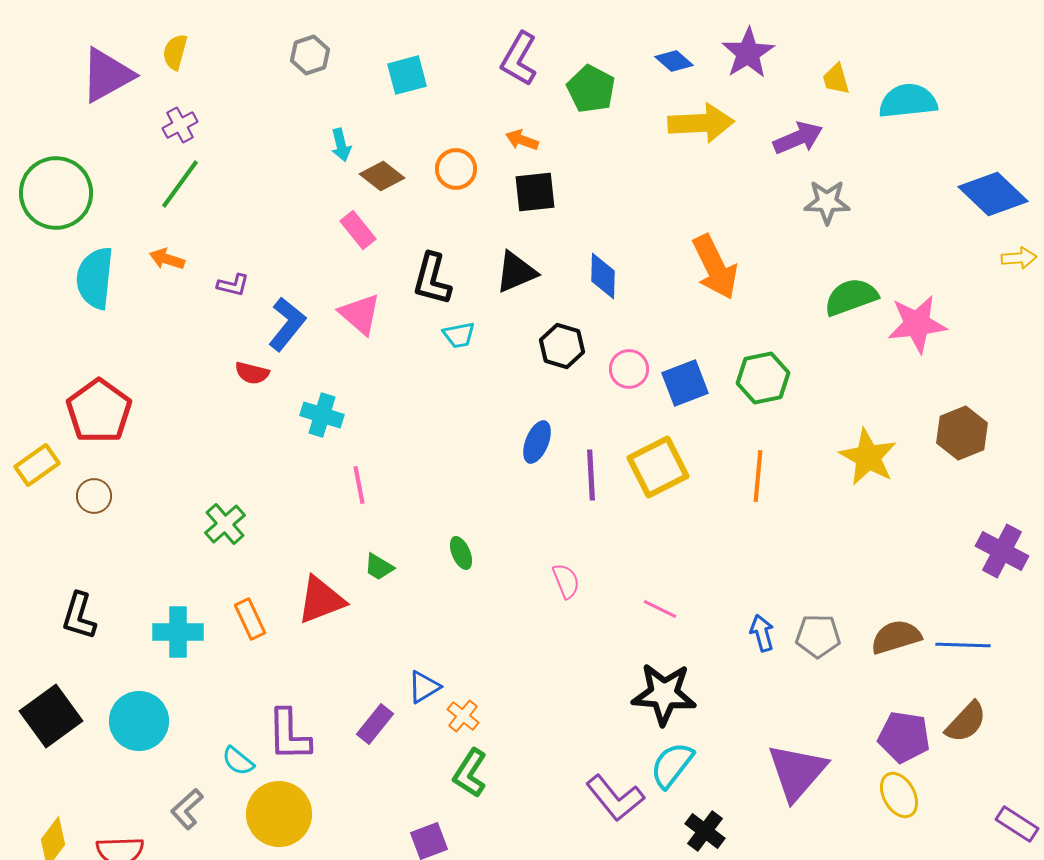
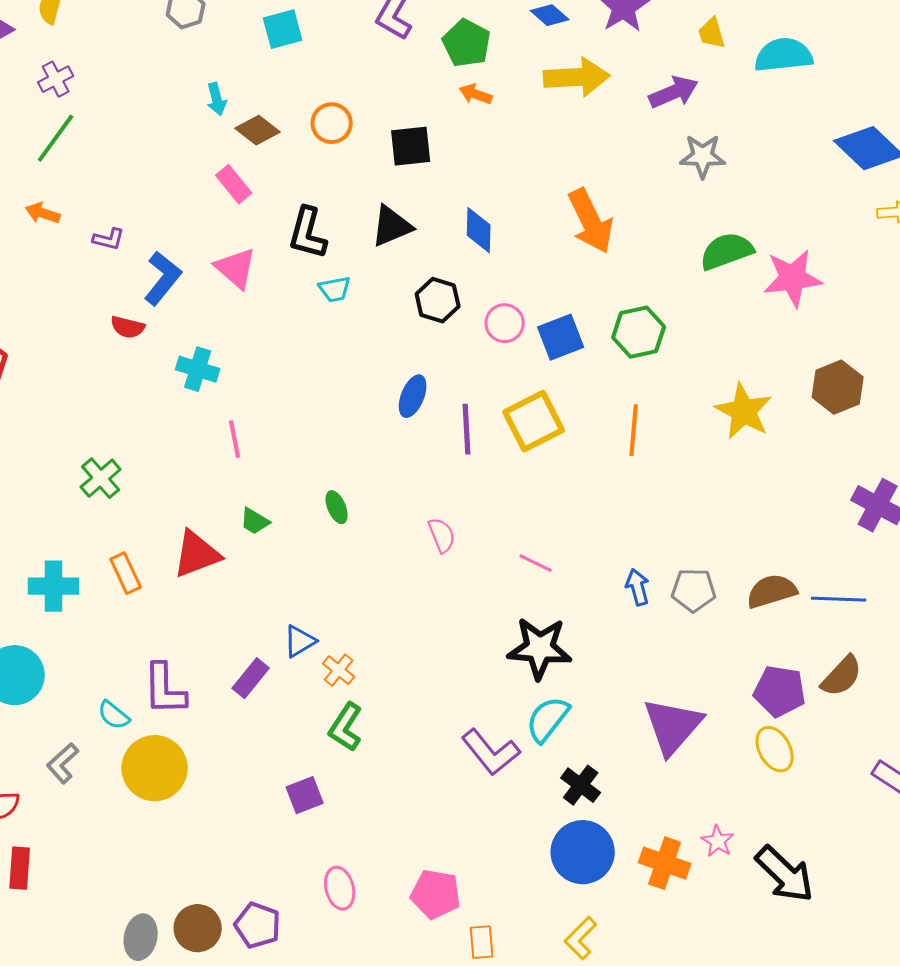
orange arrow: (522, 140) -> (476, 94), moved

